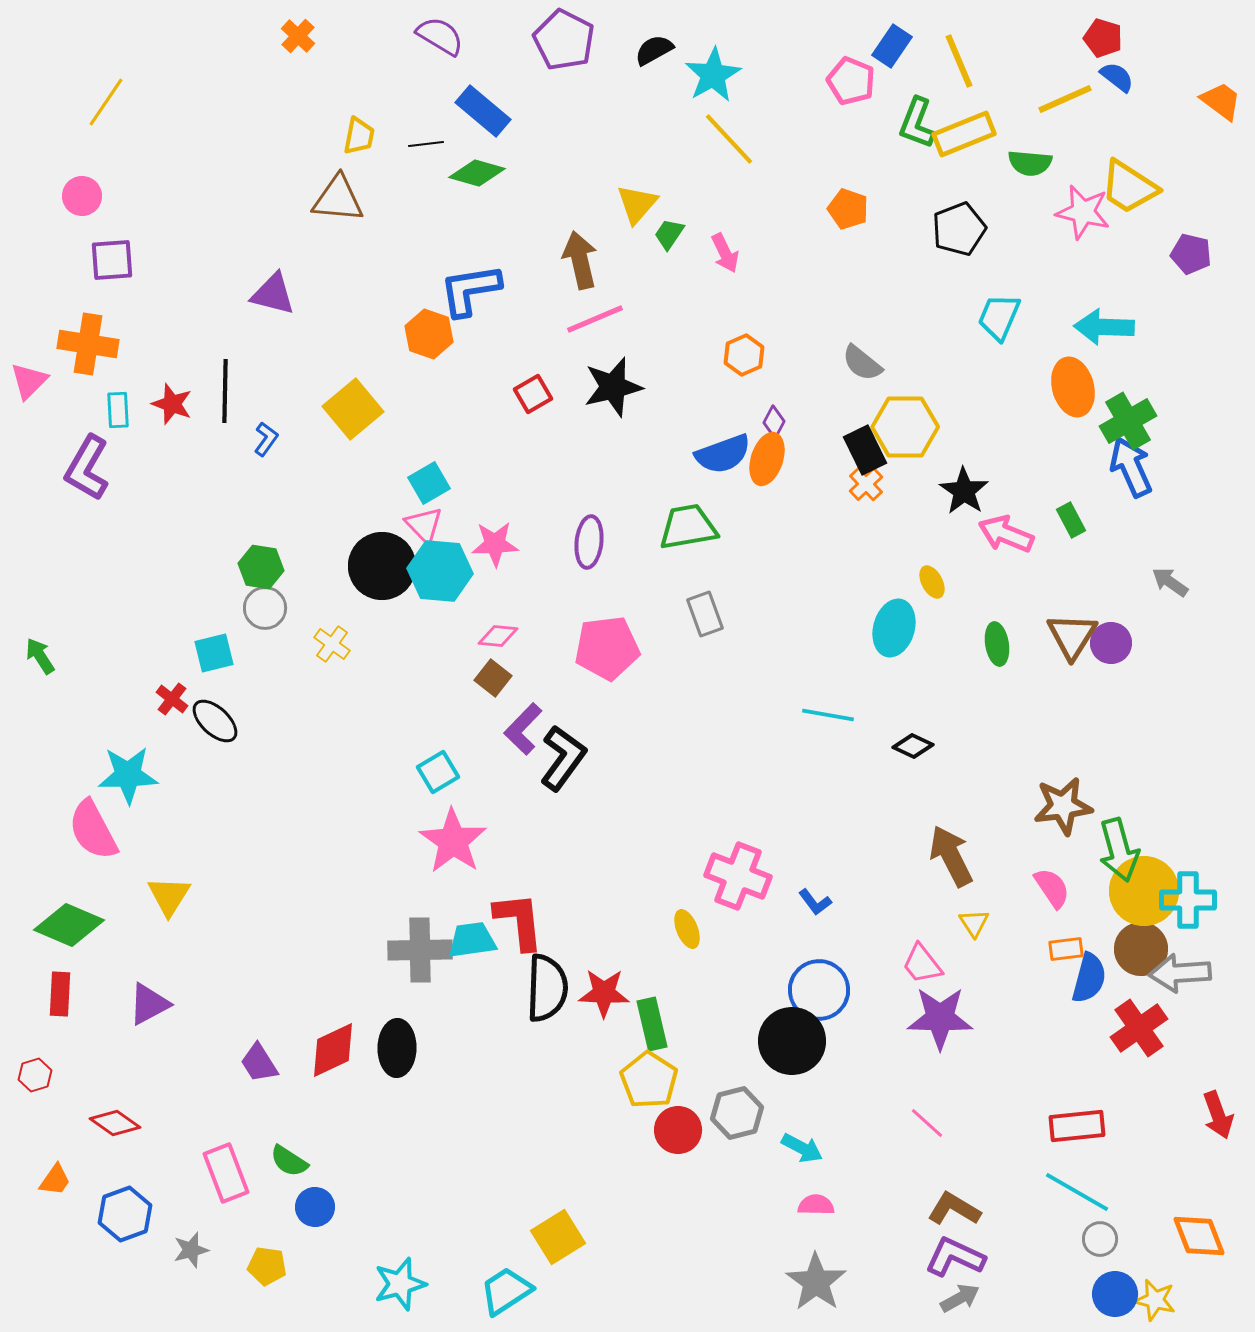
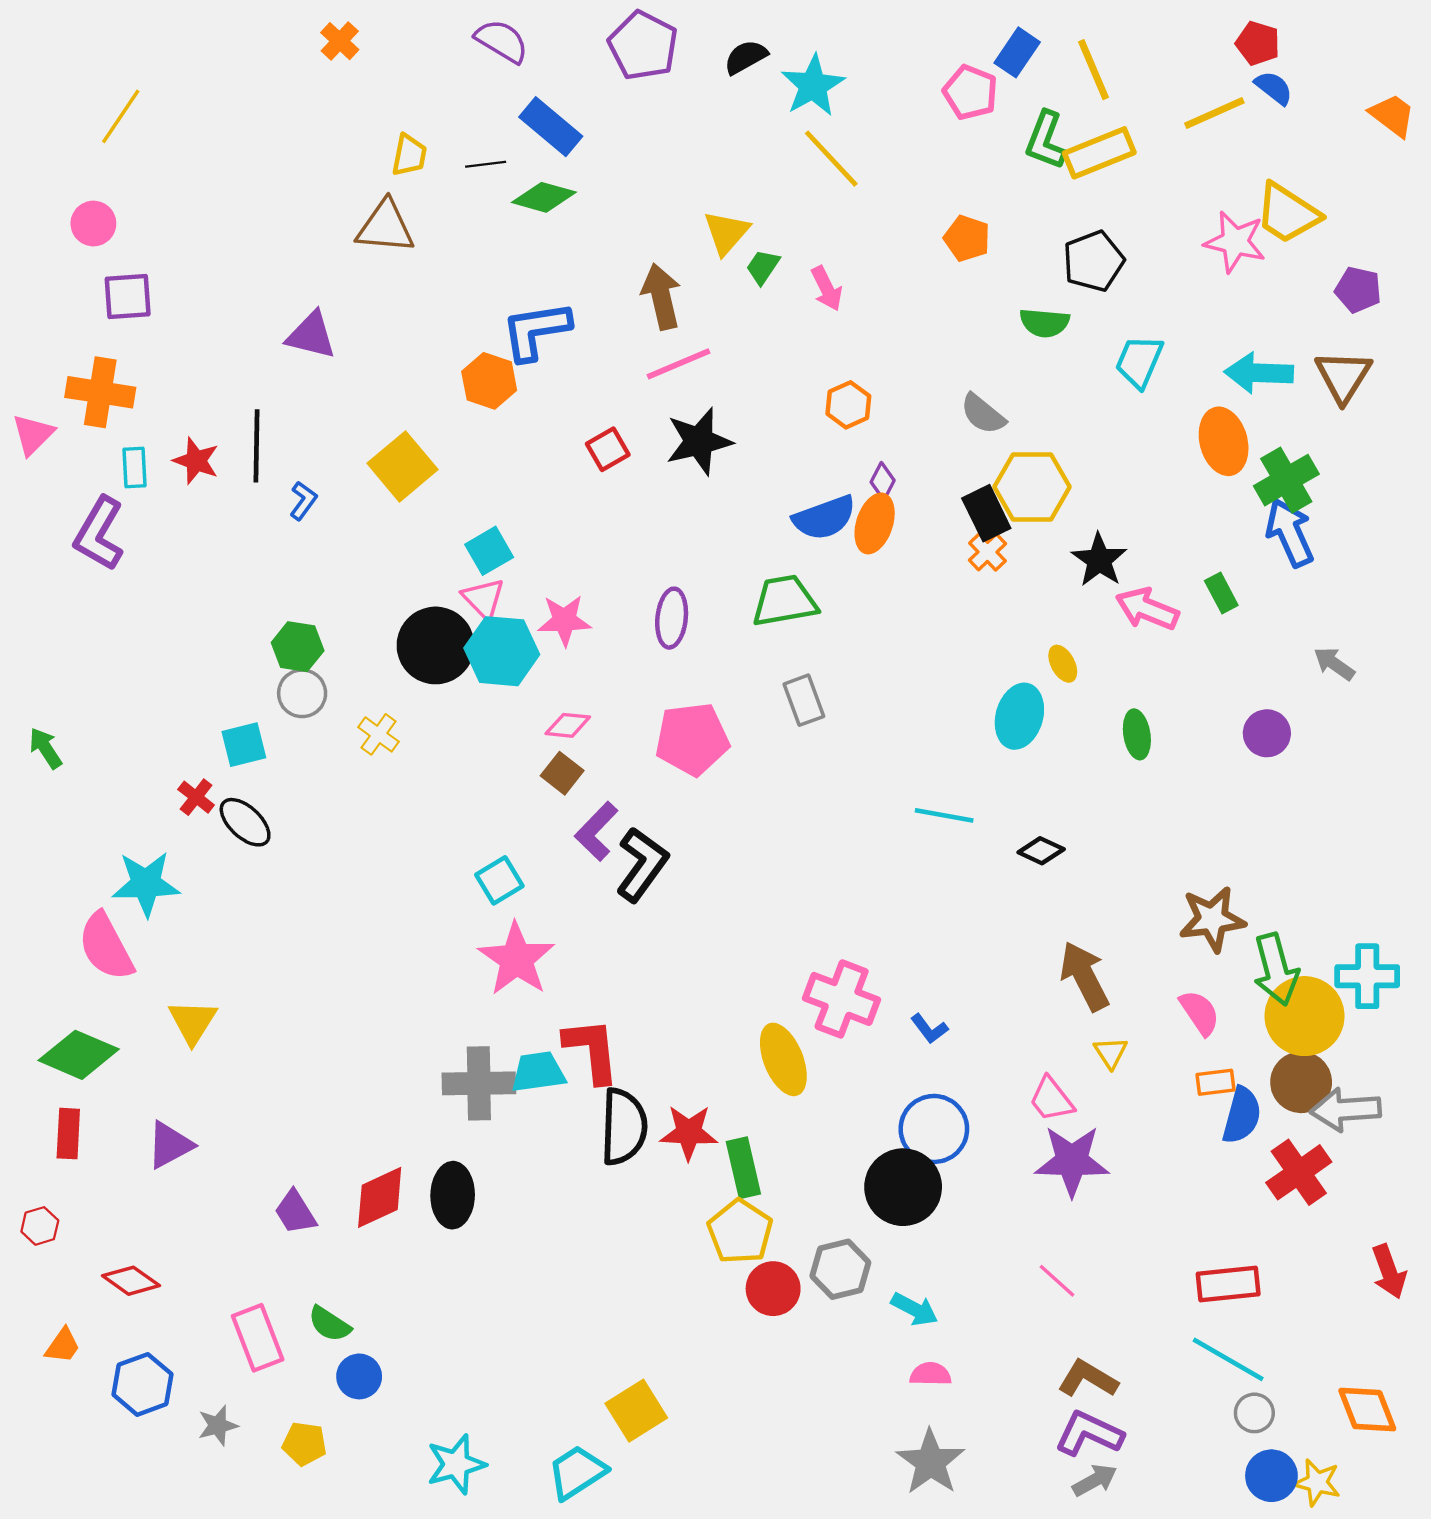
green semicircle: (1030, 163) -> (1045, 323), moved
brown triangle: (1072, 636) -> (1343, 376), moved
cyan cross: (1188, 900) -> (1367, 976), moved
yellow ellipse: (687, 929) -> (783, 1059), size x1.6

